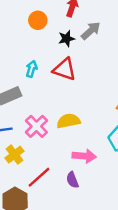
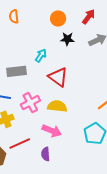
black star: (66, 38) -> (67, 39), moved
red triangle: (64, 69) -> (58, 77), moved
pink arrow: (84, 156) -> (52, 131), moved

